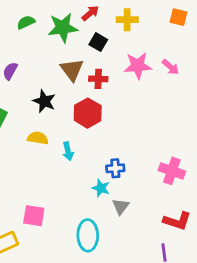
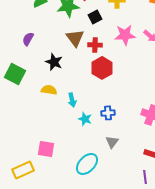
black square: (98, 42) -> (95, 17), turned 32
red hexagon: (88, 113) -> (102, 68), moved
cyan star: (101, 188) -> (85, 119), moved
cyan ellipse: (88, 235) -> (87, 164), turned 45

